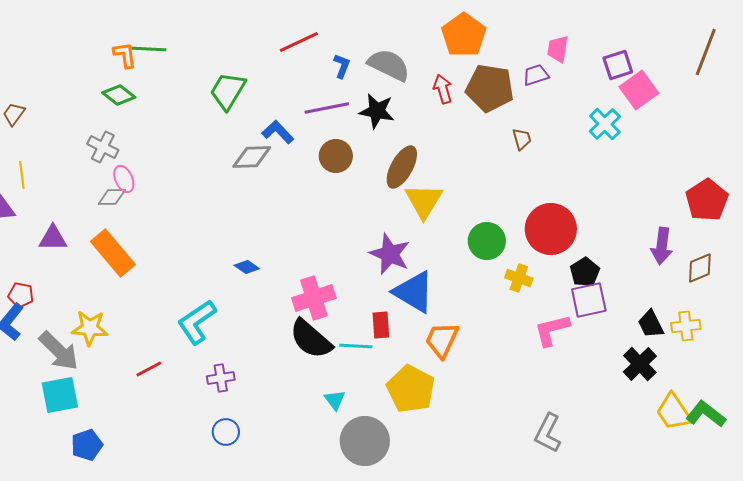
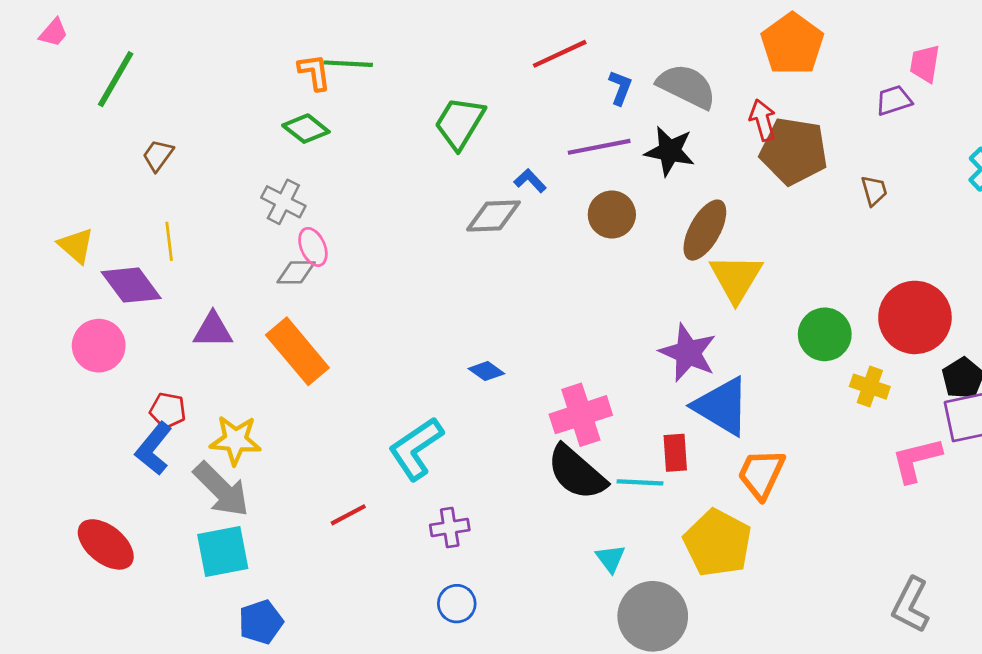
brown pentagon: (490, 88) -> (794, 151), moved
blue L-shape: (278, 132) -> (530, 181), size x0.7
yellow star: (90, 328) -> (235, 440), moved

